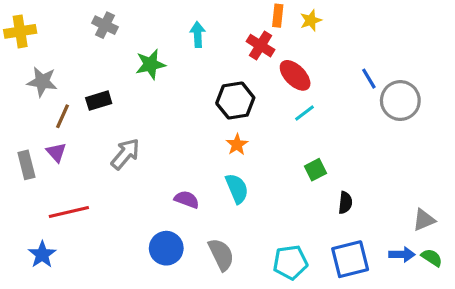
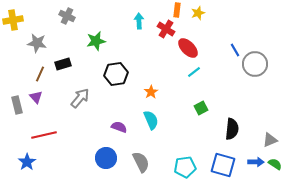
cyan arrow: (198, 35) -> (139, 21), moved
gray star: (42, 82) -> (37, 43), moved
black hexagon: (235, 101) -> (116, 74), moved
black semicircle: (345, 203) -> (232, 129), moved, size x1.5
blue square: (350, 259) -> (223, 165), turned 30

